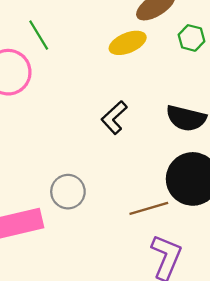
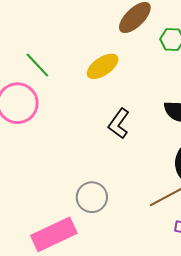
yellow ellipse: (128, 43) -> (103, 66), moved

